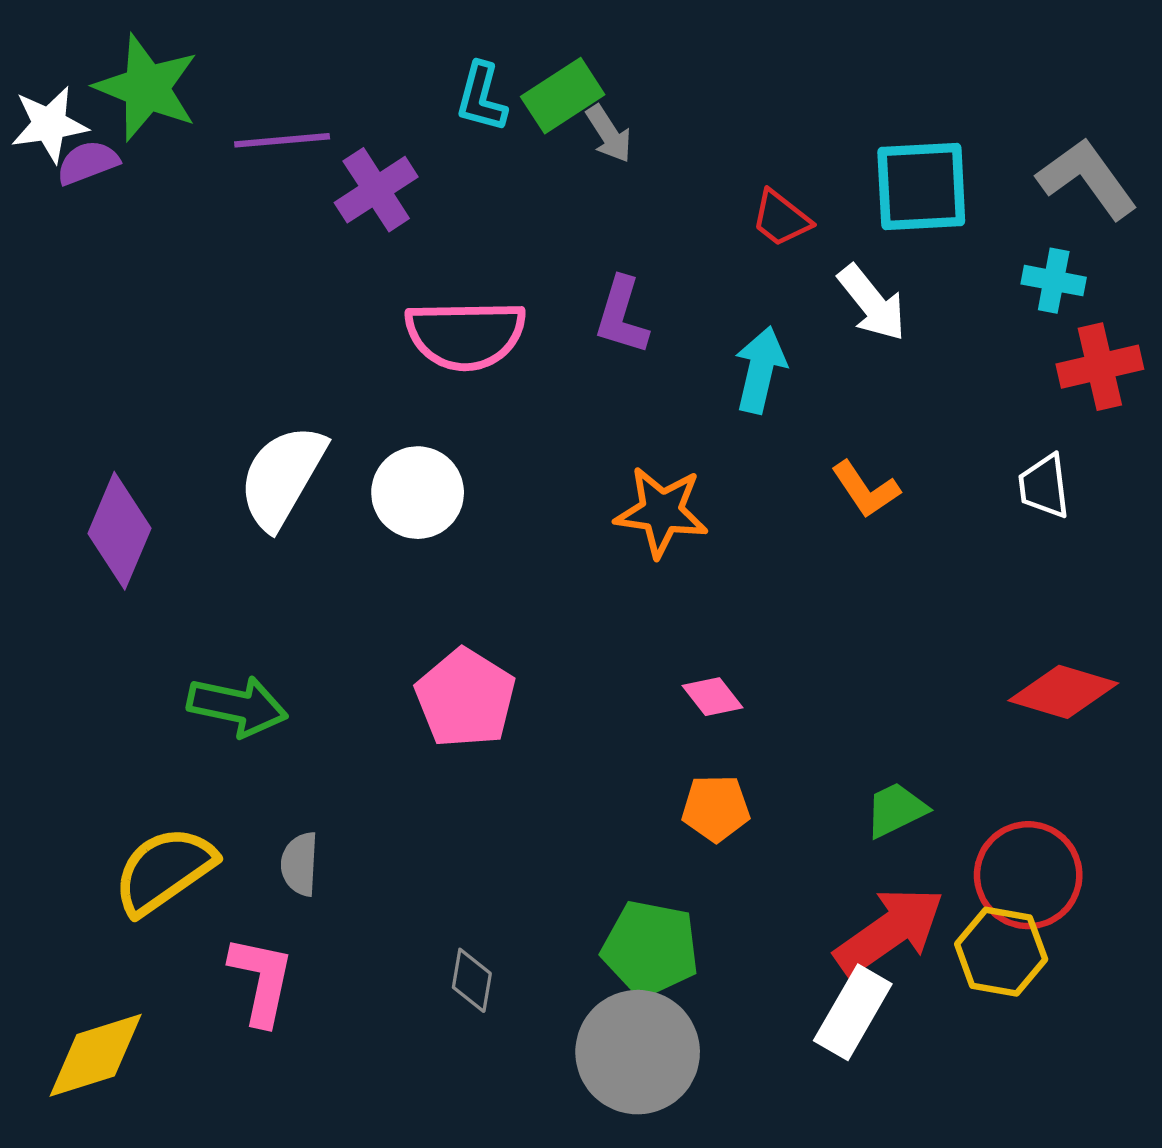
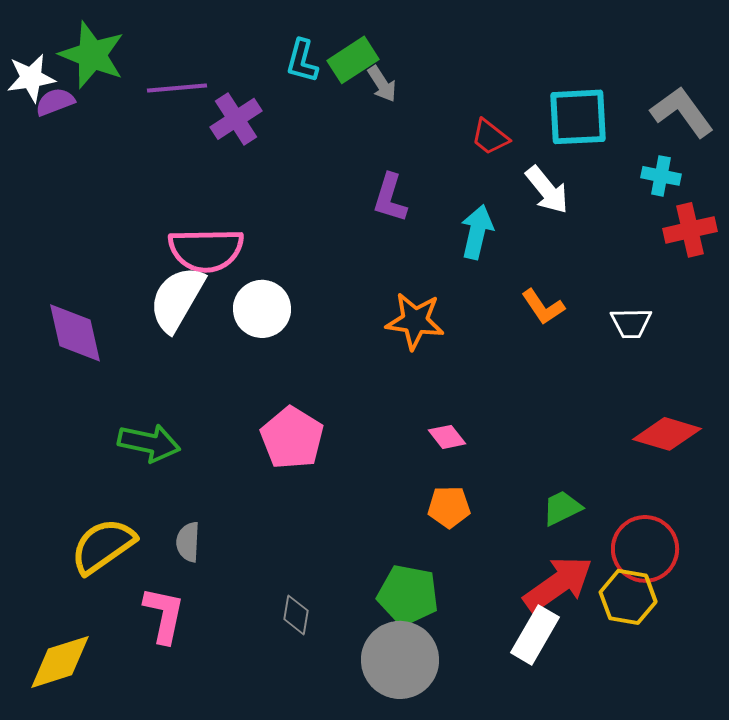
pink semicircle: (465, 335) -> (206, 250), moved
white trapezoid: (1044, 486) -> (631, 323), moved, turned -84
purple diamond: (120, 531) -> (75, 333), turned -36

